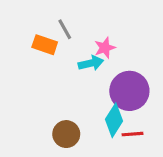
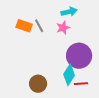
gray line: (65, 29) -> (39, 26), moved
cyan arrow: (91, 63) -> (69, 12), moved

